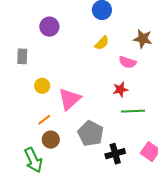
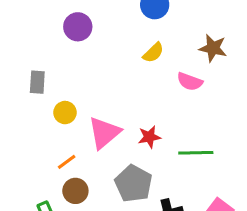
gray rectangle: (22, 56) -> (37, 82), moved
red star: (120, 89) -> (149, 137), moved

